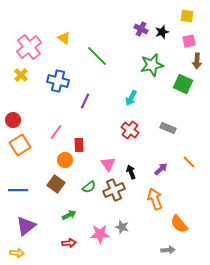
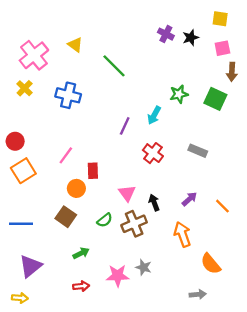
green star: (152, 65) -> (179, 94), moved, size x0.7
purple line: (85, 101) -> (125, 126), moved
orange line: (189, 162) -> (222, 206), moved

